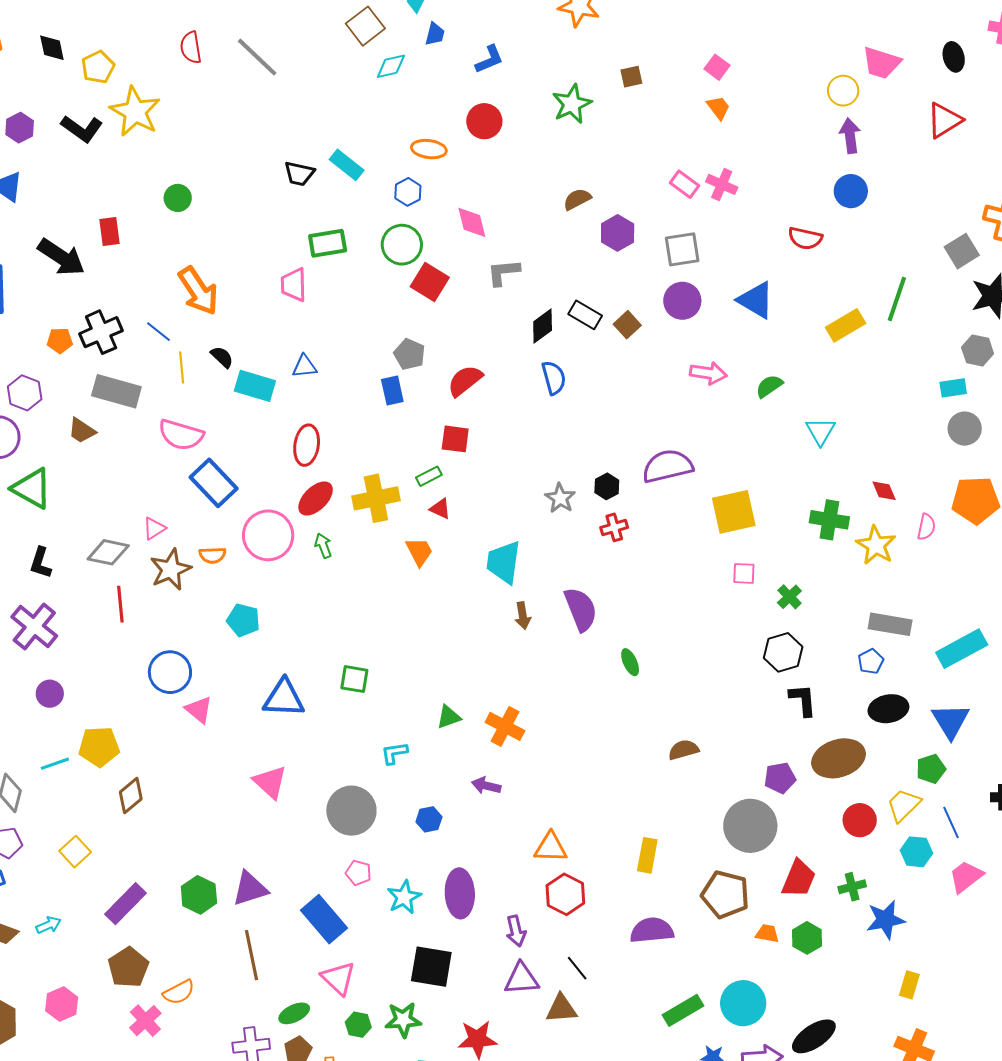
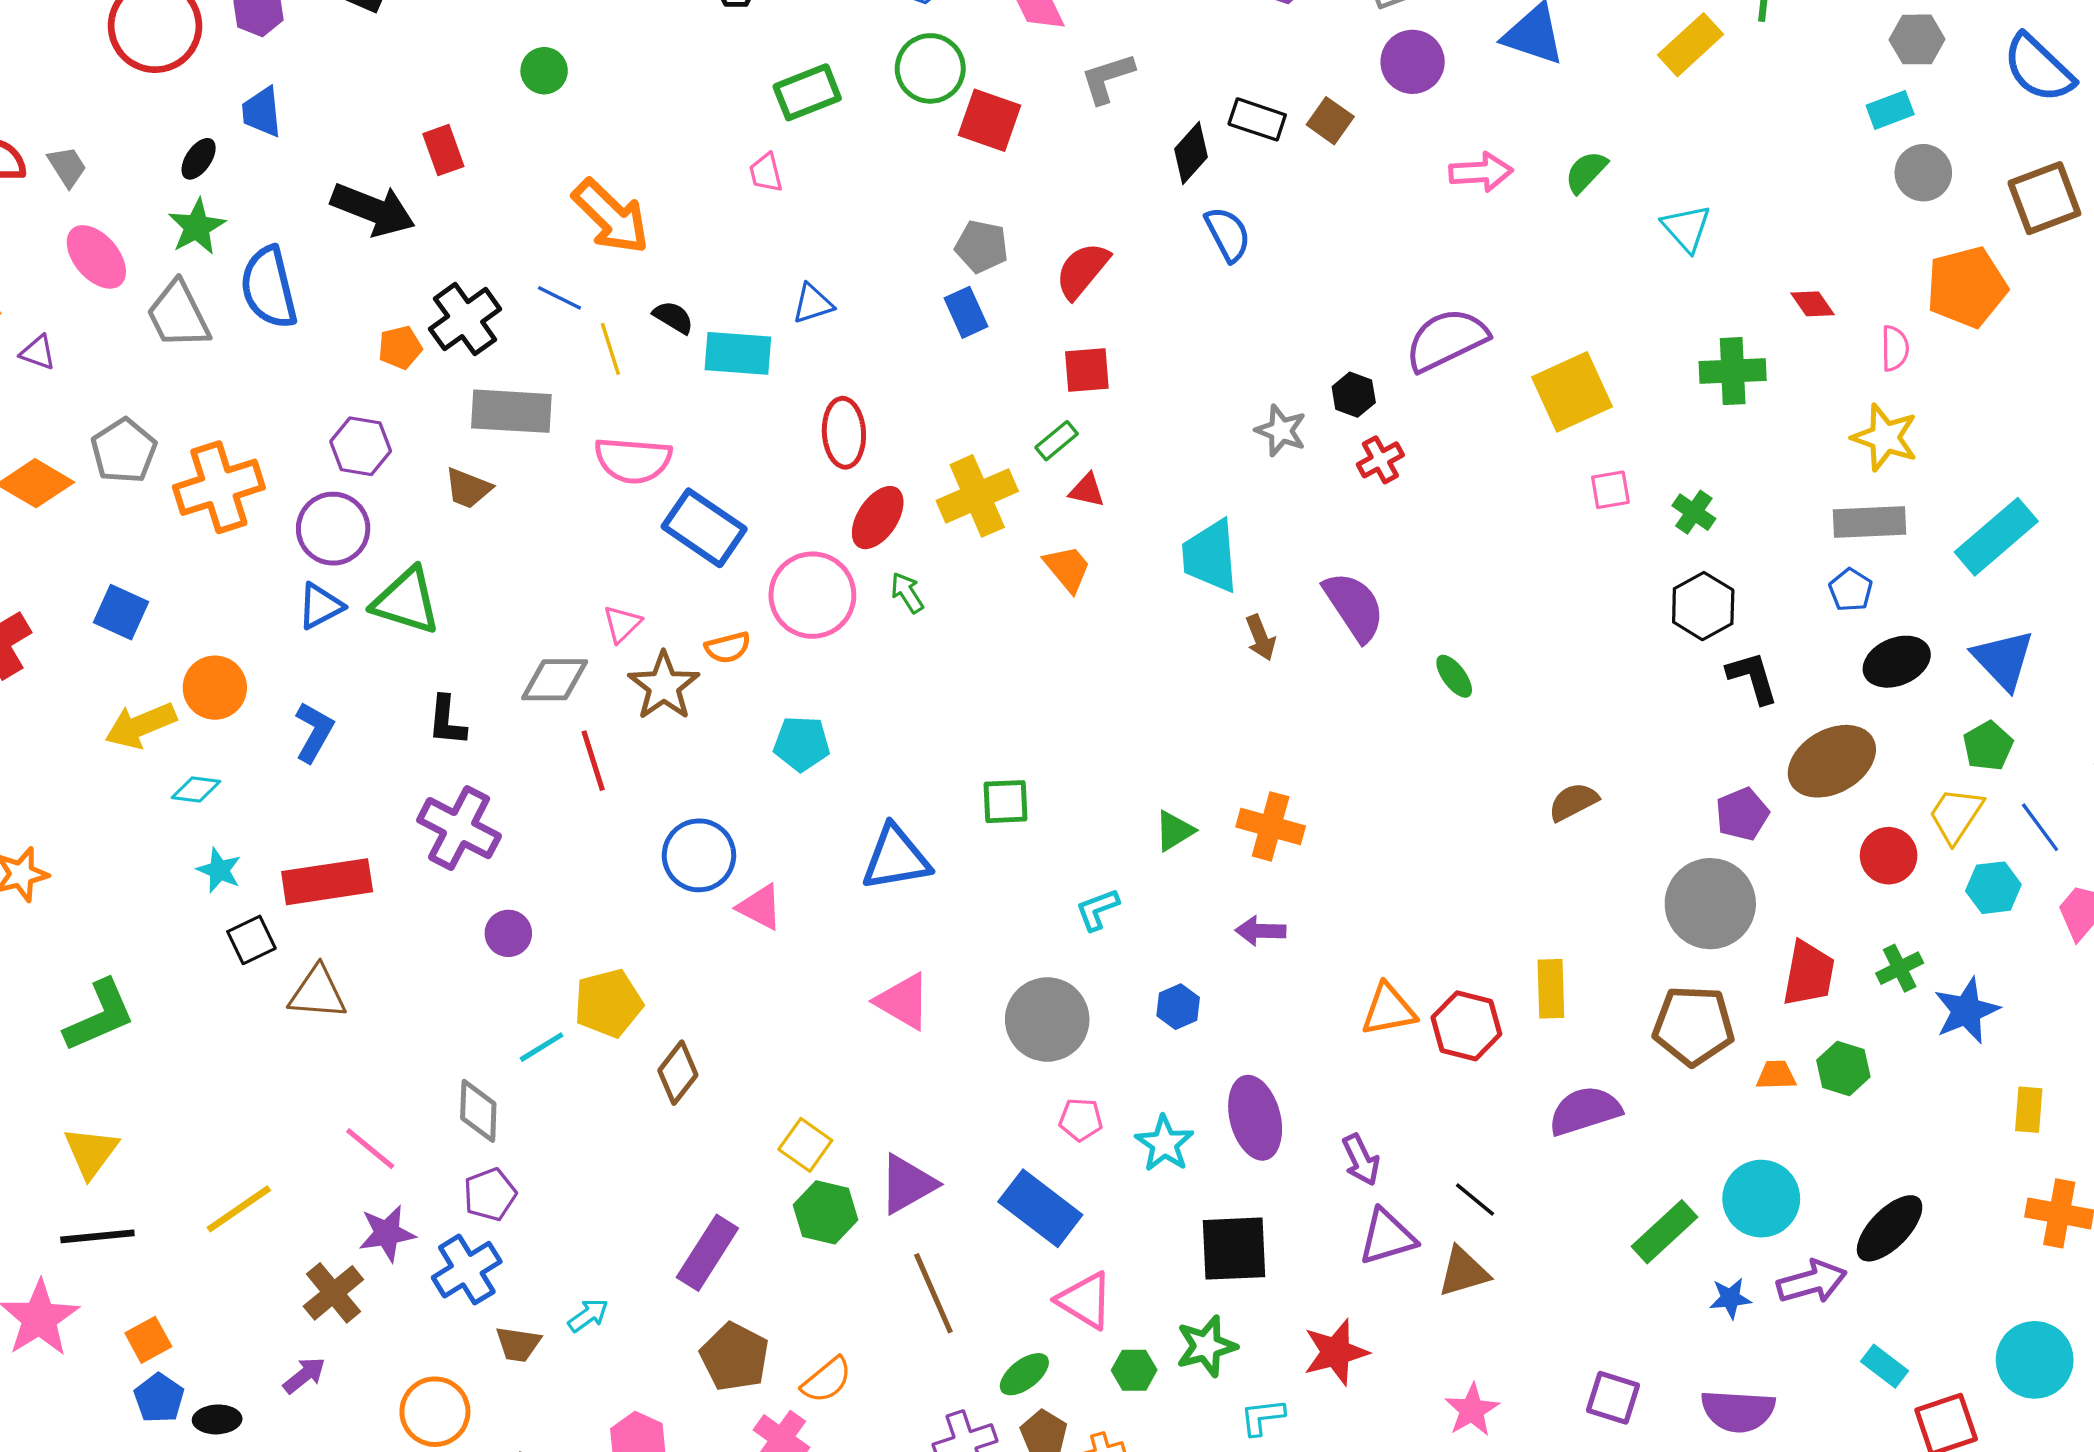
pink trapezoid: (294, 285) -> (766, 173), size x0.7
yellow star: (876, 545) -> (1885, 437), moved
yellow square: (75, 852) -> (805, 1145), moved
red hexagon: (565, 894) -> (1466, 1026), moved

